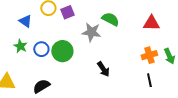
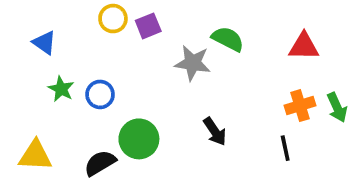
blue triangle: (25, 21) -> (44, 43), moved
green circle: (62, 51) -> (139, 139), moved
black line: (149, 80) -> (285, 148), moved

